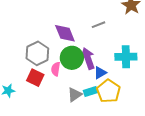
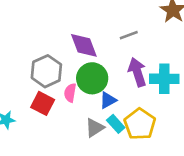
purple arrow: (88, 59) -> (137, 72), moved
blue triangle: (100, 73) -> (108, 100), moved
cyan rectangle: (90, 91) -> (116, 124), turned 64

